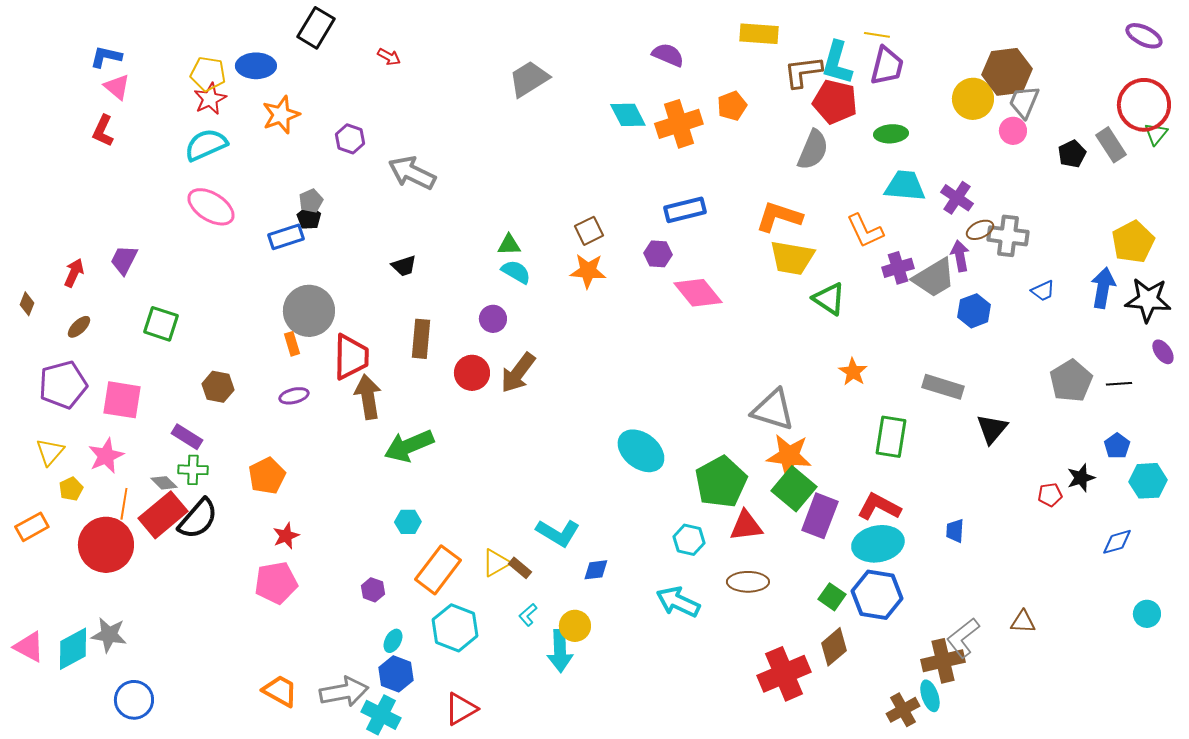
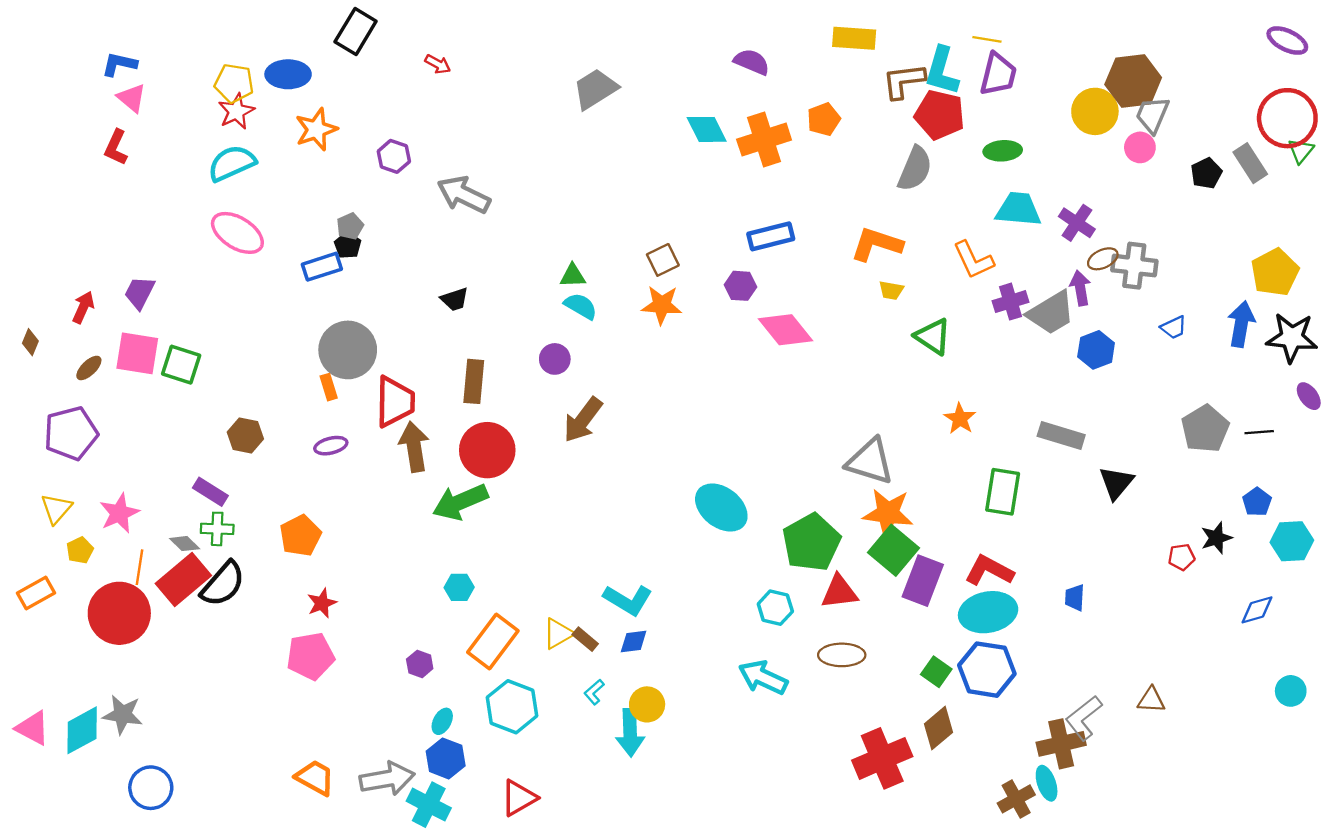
yellow trapezoid: (792, 258) -> (891, 290), size x0.5
red circle: (472, 373) -> (487, 450), moved, size x1.4
pink square: (122, 400) -> (137, 353), moved
blue diamond: (596, 570) -> (634, 641), moved

